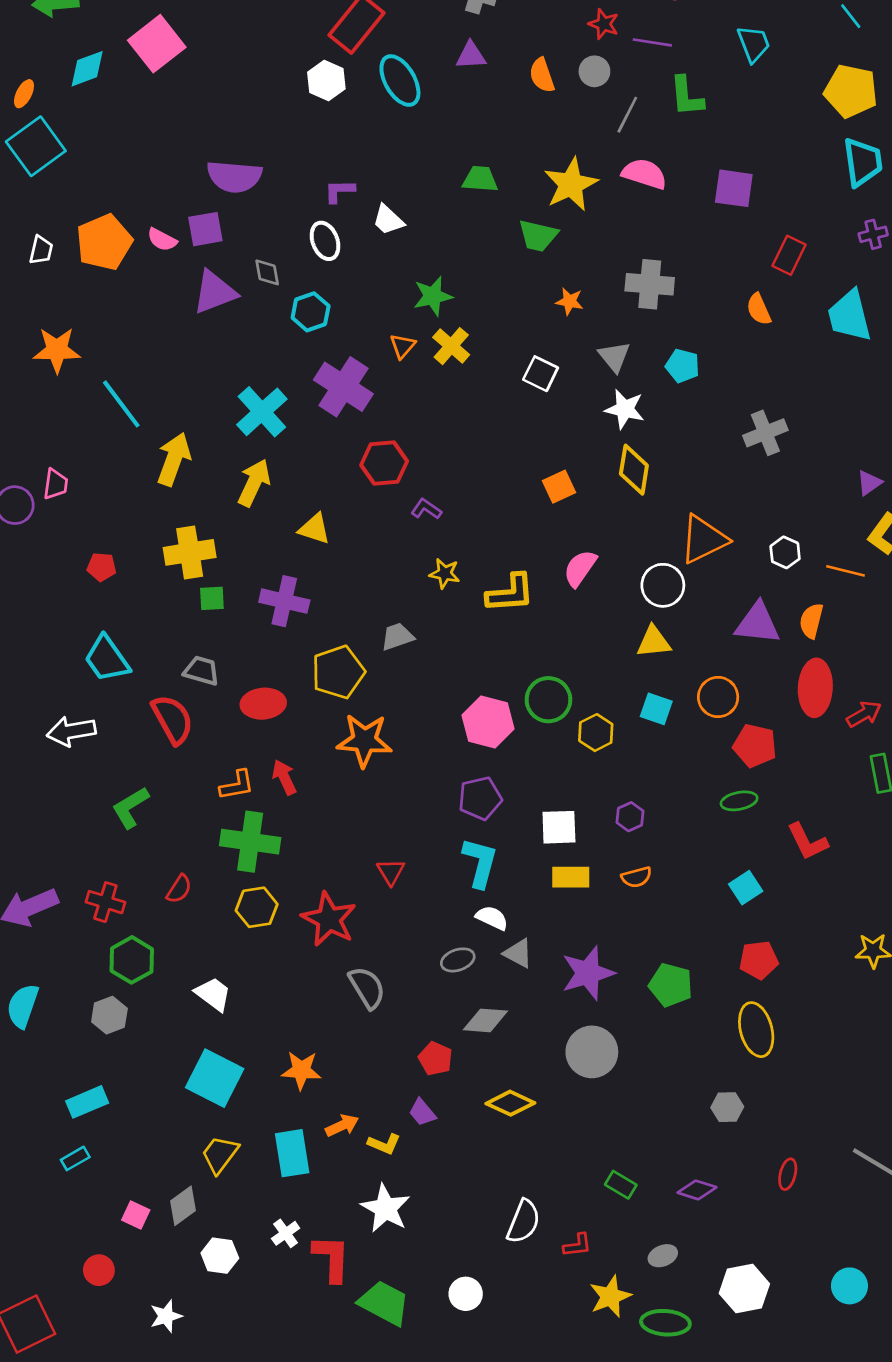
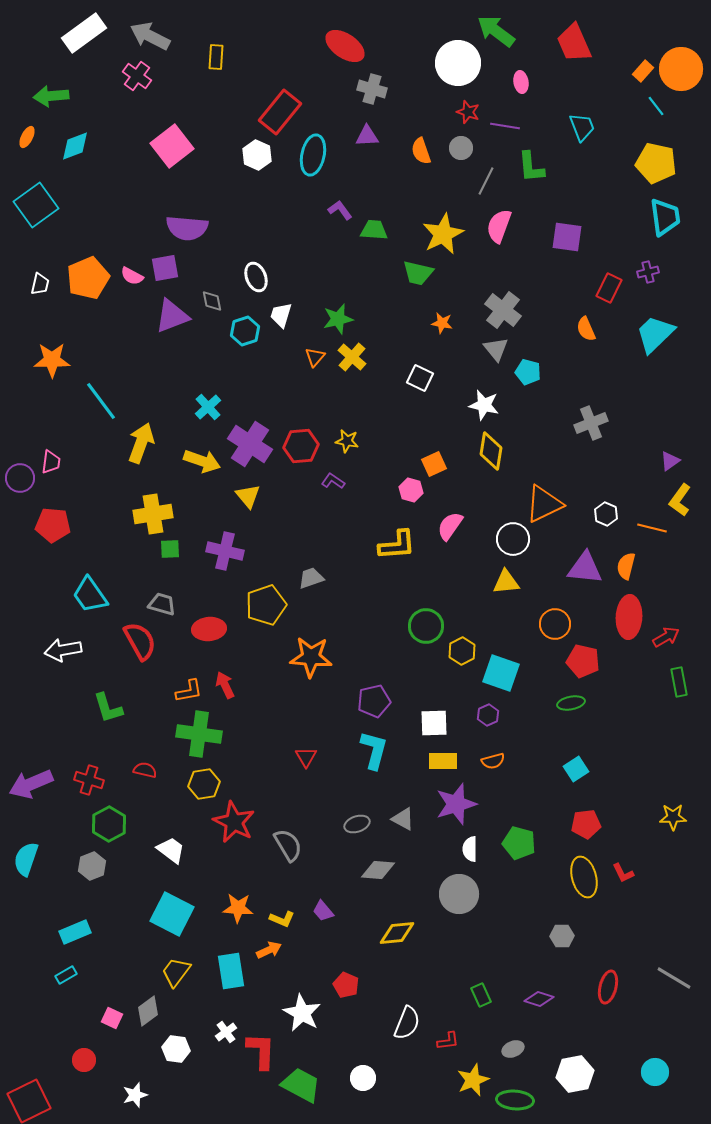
pink square: (157, 44) -> (172, 146), moved
cyan ellipse: (400, 81) -> (313, 155), turned 42
orange ellipse: (24, 94) -> (27, 137), moved
pink semicircle: (644, 174) -> (499, 226), turned -88
purple L-shape: (339, 191) -> (340, 210), moved, turned 55
white trapezoid: (388, 220) -> (281, 315), moved, turned 64
purple cross: (873, 234) -> (648, 272), moved
gray cross: (650, 284) -> (503, 310), turned 33
cyan trapezoid: (849, 316) -> (655, 334), turned 60
gray triangle: (614, 357) -> (496, 349), moved
purple cross: (343, 387) -> (250, 444), moved
cyan cross: (262, 412) -> (208, 407), size x0.7
yellow arrow: (254, 483) -> (202, 461), turned 84
yellow triangle: (314, 529) -> (248, 496), turned 32
red pentagon: (102, 567) -> (53, 525), moved, size x1.6
yellow star: (445, 573) -> (347, 441), moved
cyan square: (656, 709) -> (501, 673), moved, size x1.5
pink hexagon: (488, 722) -> (411, 490), moved, size x0.6
orange star: (364, 740) -> (311, 657), moved
green L-shape: (130, 807) -> (108, 708), turned -76
red L-shape: (807, 842) -> (623, 873), moved, size x0.7
red semicircle: (179, 889) -> (145, 770), turned -110
white semicircle: (492, 918) -> (470, 849), moved, turned -115
red star: (329, 919) -> (234, 822), moved
purple star: (588, 973) -> (456, 804), moved
red pentagon: (435, 1059) -> (346, 985), moved
yellow diamond: (510, 1103) -> (397, 933), turned -30
purple trapezoid: (422, 1112) -> (323, 911), moved
yellow L-shape: (384, 1144) -> (282, 919), moved
red ellipse: (788, 1174) -> (608, 987), size x1.4
green rectangle: (621, 1185) -> (481, 995), turned 35

